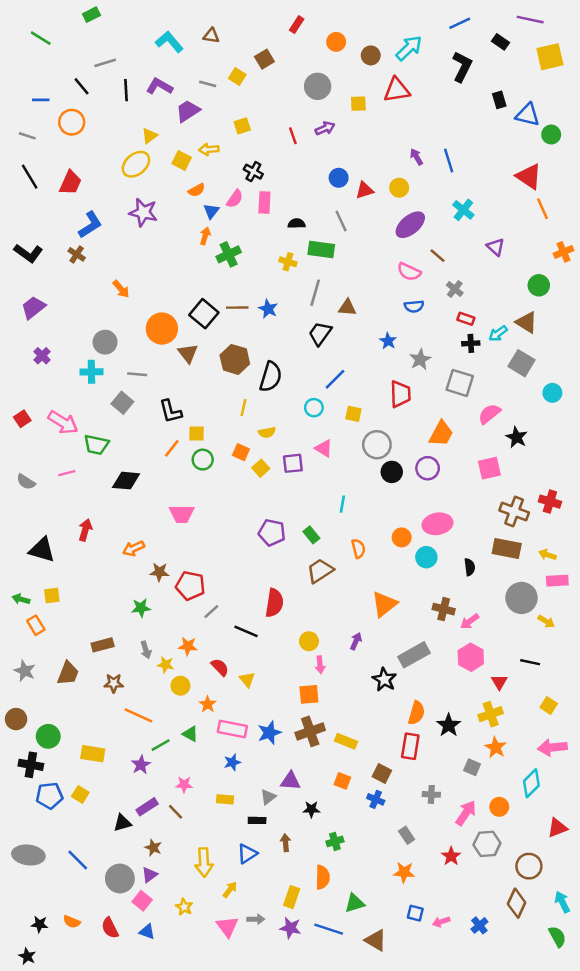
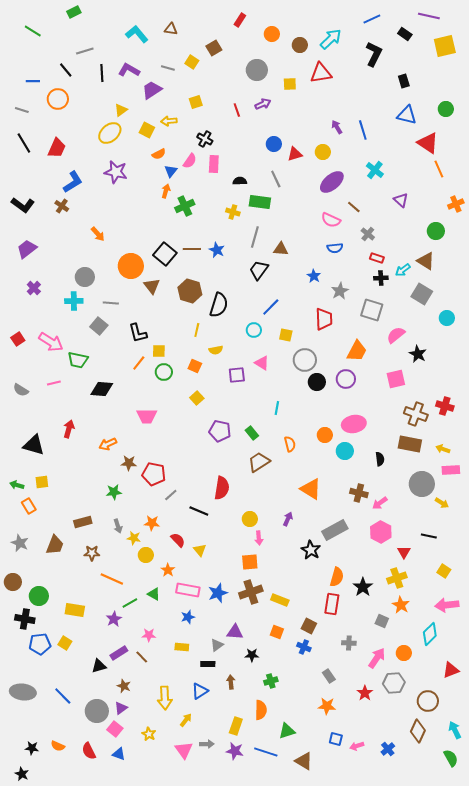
blue triangle: (528, 115) -> (407, 115), moved
yellow square: (261, 468) -> (197, 398), moved
orange triangle: (384, 604) -> (311, 489), turned -50

